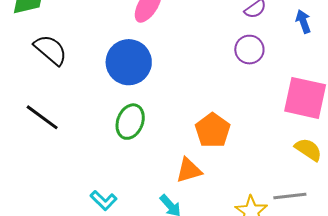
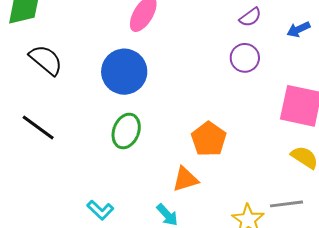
blue arrow: (303, 21) -> (298, 29), turned -95

